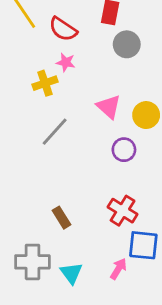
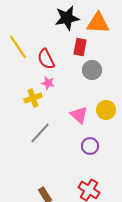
red semicircle: (63, 29) -> (46, 59), turned 30
yellow circle: (146, 115) -> (106, 110), moved

